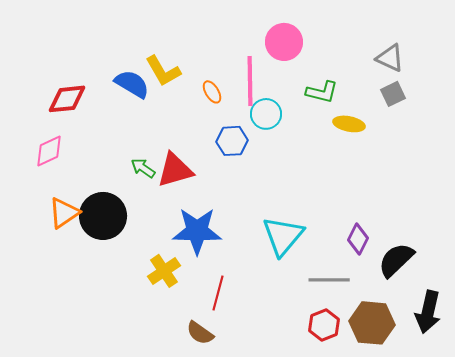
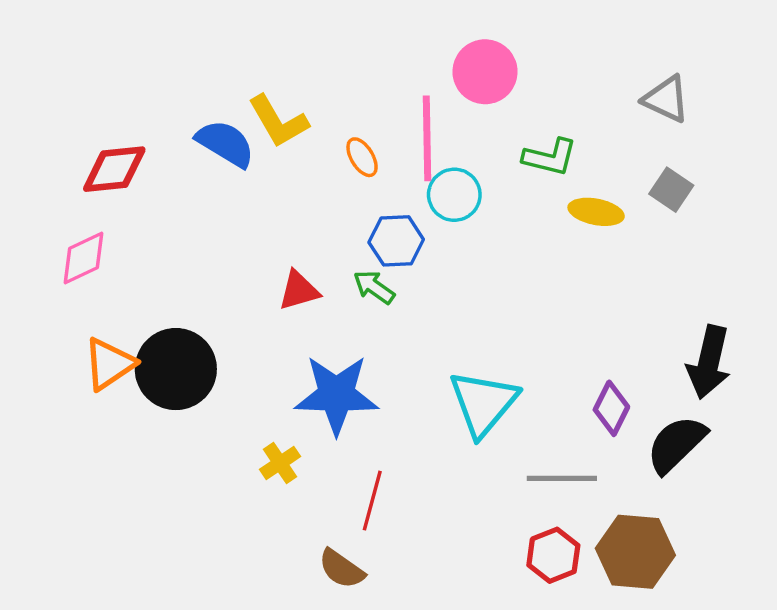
gray square: (393, 94) -> (671, 190), moved, turned -30
green arrow: (143, 168) -> (374, 287), moved
red triangle: (175, 170) -> (299, 290), size x0.7
yellow cross: (164, 271) -> (280, 463), size x0.7
black arrow: (428, 312) -> (709, 362), moved

